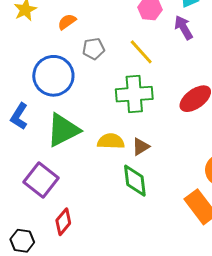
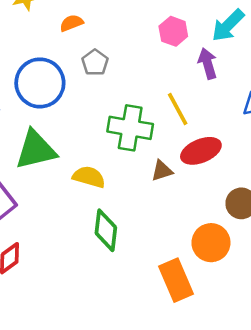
gray pentagon: (93, 49) -> (95, 62), turned 30
yellow line: (141, 52) -> (178, 109), moved
brown triangle: (141, 147) -> (162, 171), moved

